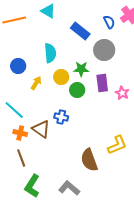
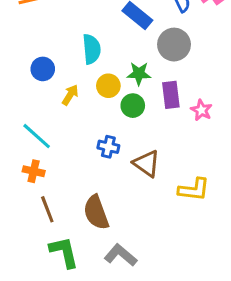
brown triangle: (41, 129) -> (147, 164), moved
orange cross: (20, 133) -> (34, 171), moved
yellow L-shape: (117, 145) -> (194, 190), turned 30
brown semicircle: (89, 160) -> (96, 212), moved
green L-shape: (32, 186) -> (64, 252), turned 135

